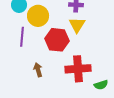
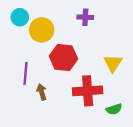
yellow triangle: (77, 25) -> (113, 63), moved
purple line: (22, 37) -> (26, 74), moved

